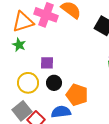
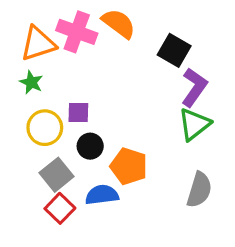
yellow circle: (28, 83) -> (45, 128), moved
gray square: (22, 111) -> (57, 175), moved

